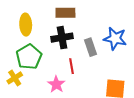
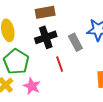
pink star: (56, 84) -> (32, 86), moved

